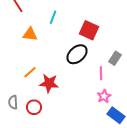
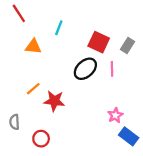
gray rectangle: (115, 58) -> (128, 45), moved
pink line: (101, 73) -> (112, 69), moved
red circle: (34, 107) -> (41, 139), moved

